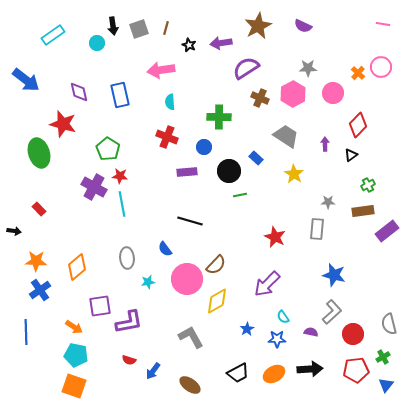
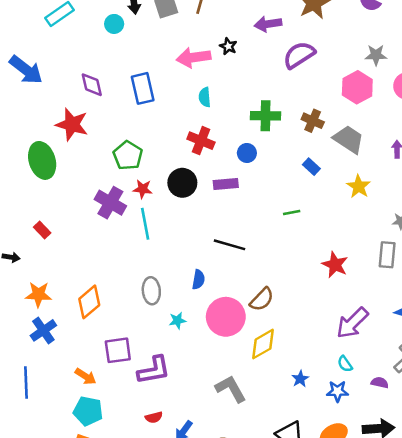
black star: (189, 45) -> (228, 46), moved
brown cross: (260, 98) -> (313, 121), moved
black circle: (229, 171) -> (182, 183), moved
blue semicircle: (165, 249) -> (198, 280), turned -133
purple arrow: (267, 284) -> (352, 323), moved
red semicircle: (129, 360) -> (154, 417), turned -32

